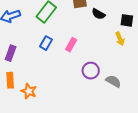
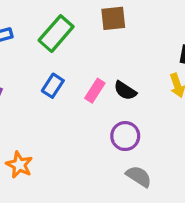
black semicircle: (98, 14) -> (125, 91), moved
gray semicircle: (113, 81) -> (139, 176), moved

